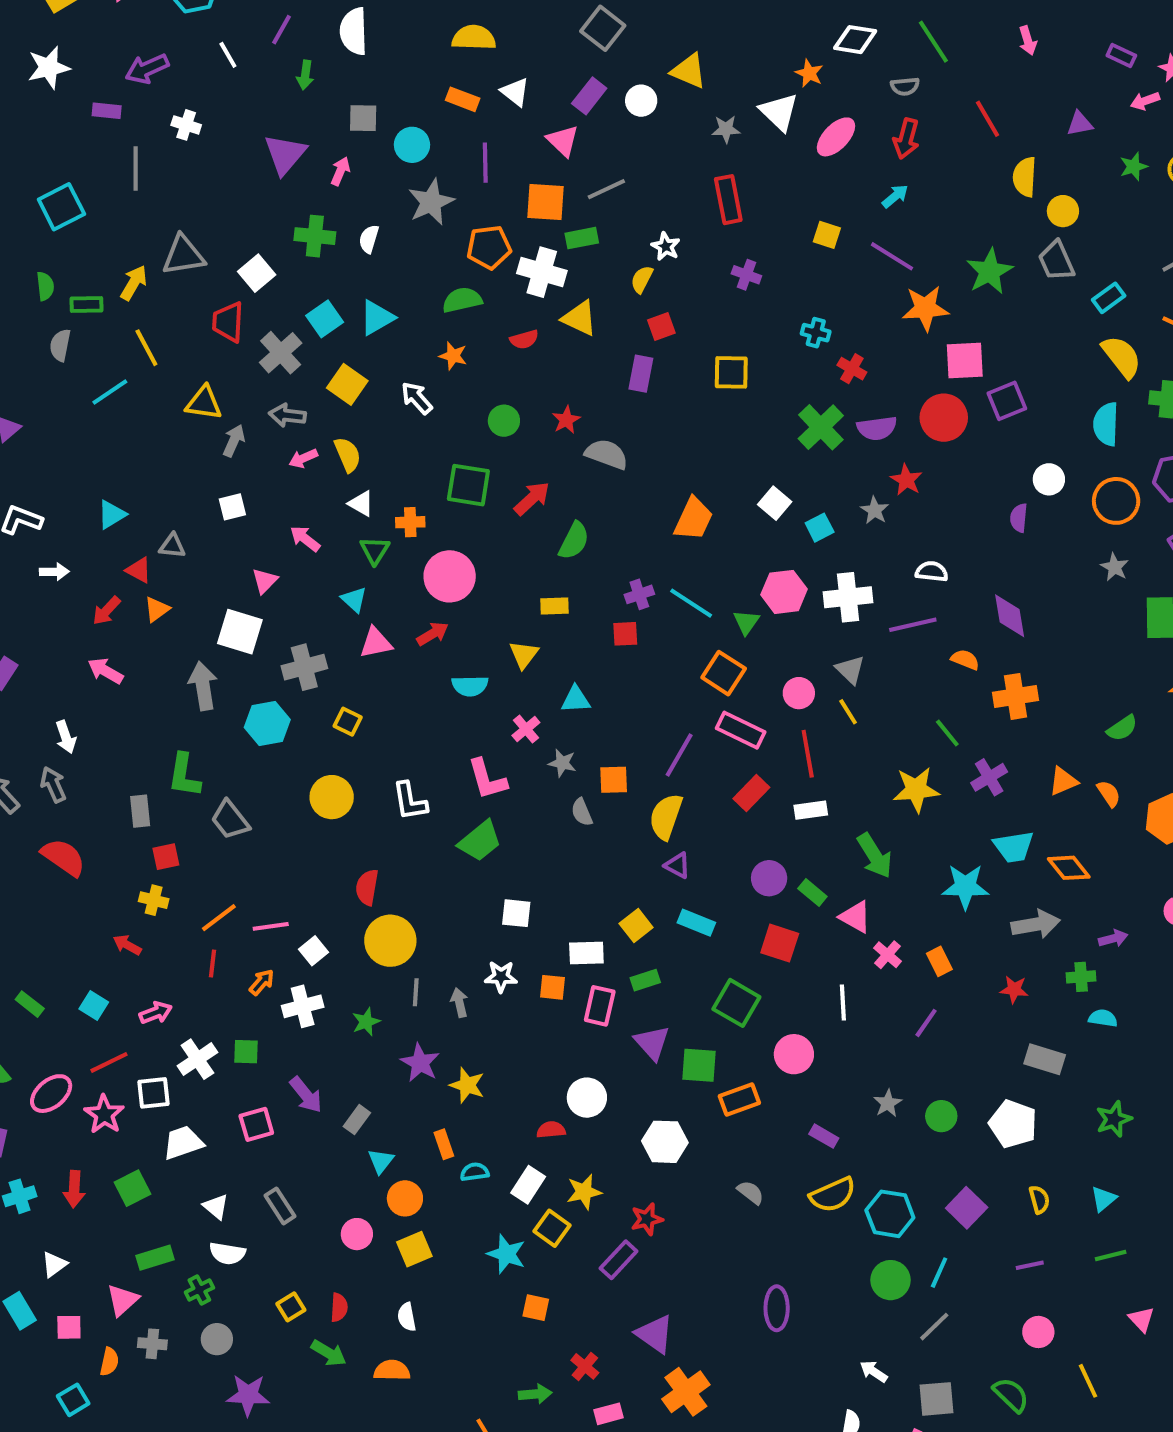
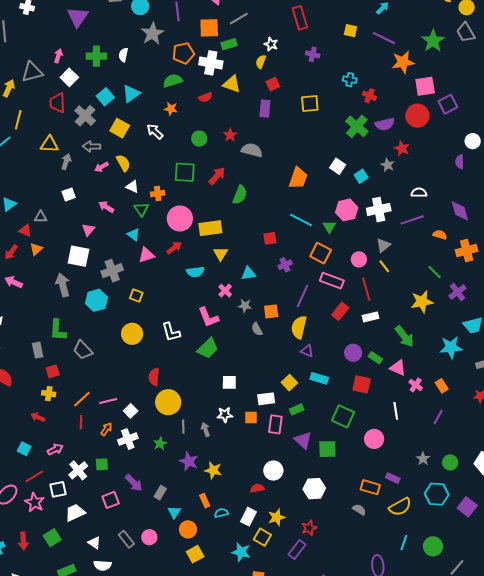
pink arrow: (340, 171) -> (58, 56), moved
yellow line: (146, 348) -> (18, 120), turned 48
purple cross: (639, 594) -> (285, 265), moved
yellow rectangle: (554, 606) -> (210, 228), moved, size x1.6
gray triangle: (850, 670) -> (383, 245), turned 42
orange rectangle: (739, 1100) -> (370, 487), moved, turned 42
cyan hexagon: (890, 1214) -> (437, 494), moved
pink circle: (357, 1234) -> (149, 537), moved
cyan line: (939, 1273) -> (404, 543), moved

